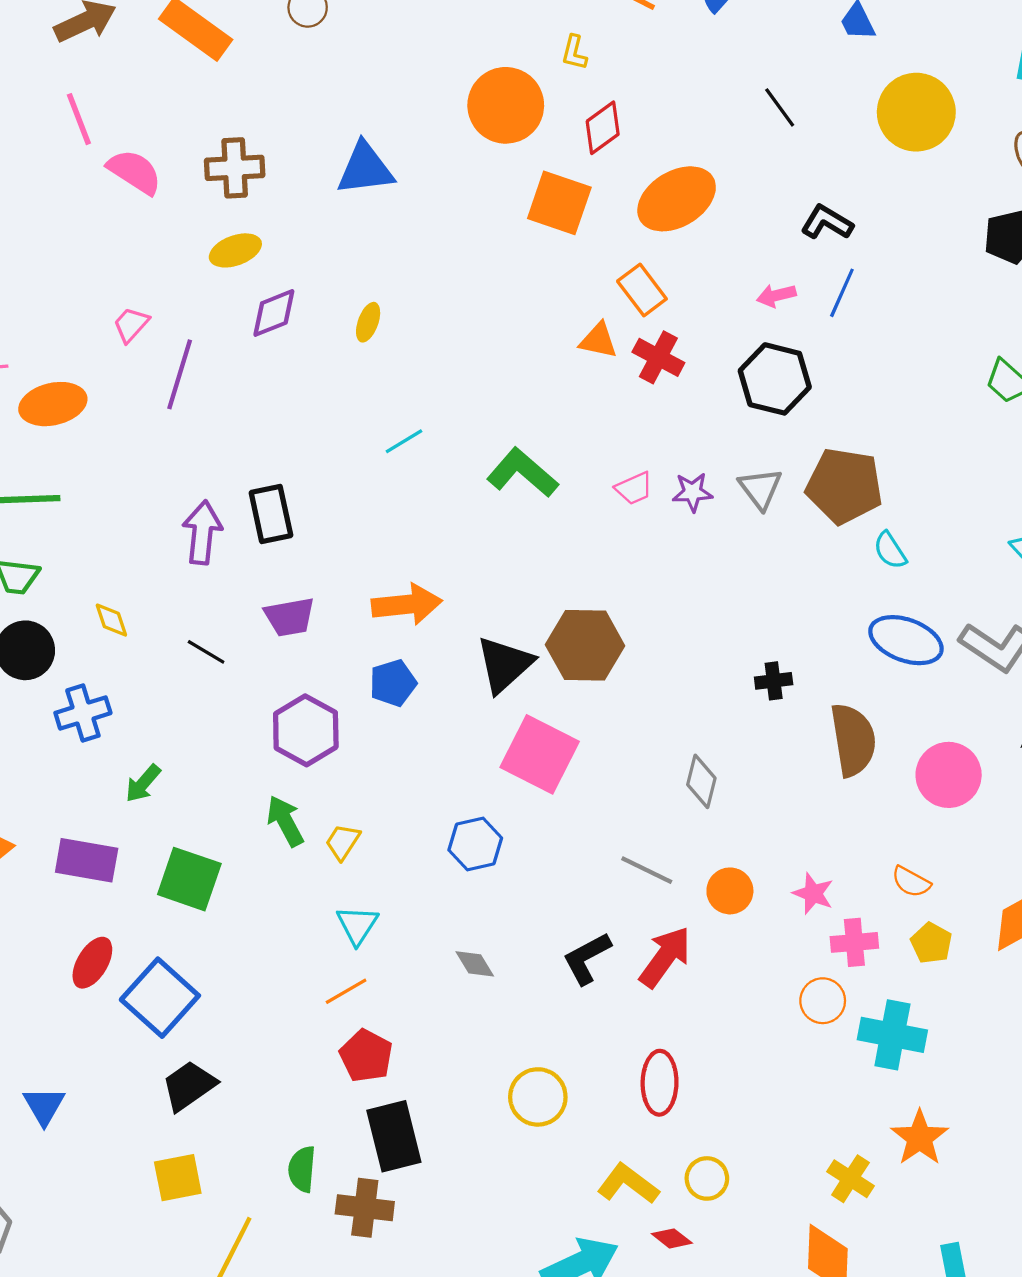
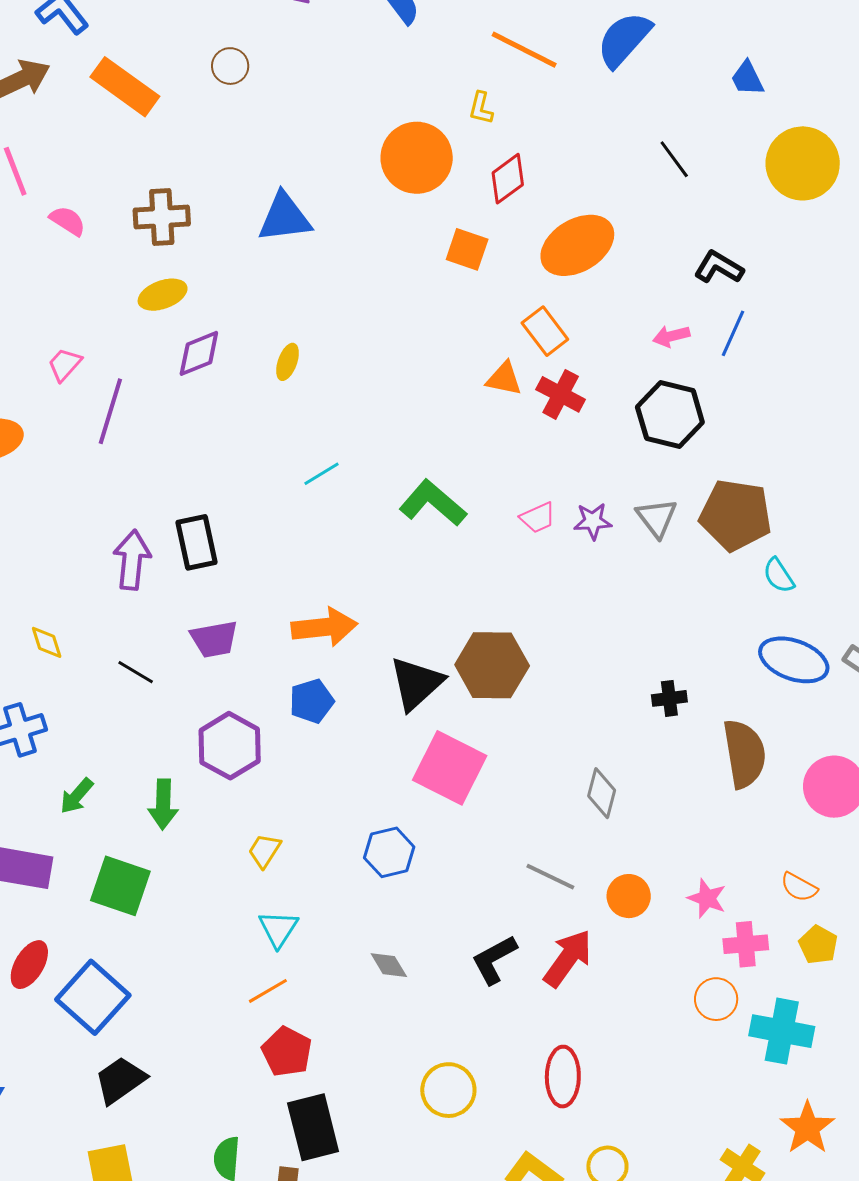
pink semicircle: (135, 172) -> (68, 221), size x0.7
orange square: (559, 203) -> (467, 249), size x0.7
green arrow: (285, 821) -> (163, 804), moved, turned -150

